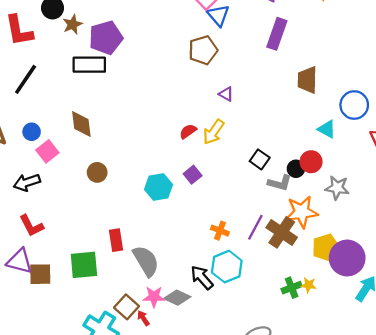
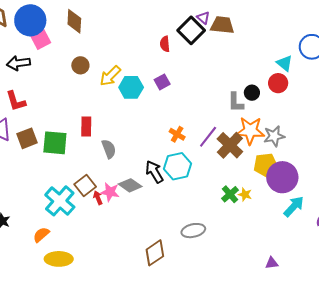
brown trapezoid: (307, 80) -> (222, 25), moved, turned 85
red semicircle: (188, 131) -> (165, 44), turned -70
blue circle: (32, 132) -> (30, 20), size x2.0
yellow arrow: (214, 132) -> (110, 76), moved
black square: (260, 159) -> (191, 30), moved, size x1.5
red circle: (311, 162) -> (278, 83), moved
gray L-shape: (280, 183) -> (236, 102), turned 65
gray star: (337, 188) -> (274, 136), moved, turned -30
gray semicircle: (146, 261) -> (109, 149), size x0.7
brown square: (40, 274) -> (27, 138), moved, turned -30
green cross: (292, 288) -> (230, 194), turned -30
pink star: (154, 297) -> (110, 192), moved

